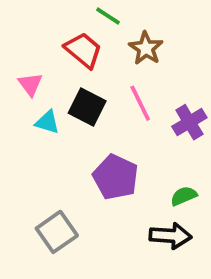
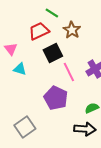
red trapezoid: (83, 50) -> (39, 31), turned -65
pink line: (140, 103) -> (69, 72), moved
black square: (87, 107) -> (53, 53), moved, turned 36

